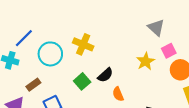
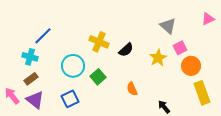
cyan circle: (50, 54) -> (73, 66), moved
black semicircle: (105, 75) -> (126, 50), moved
brown rectangle: (33, 85) -> (31, 79), moved

